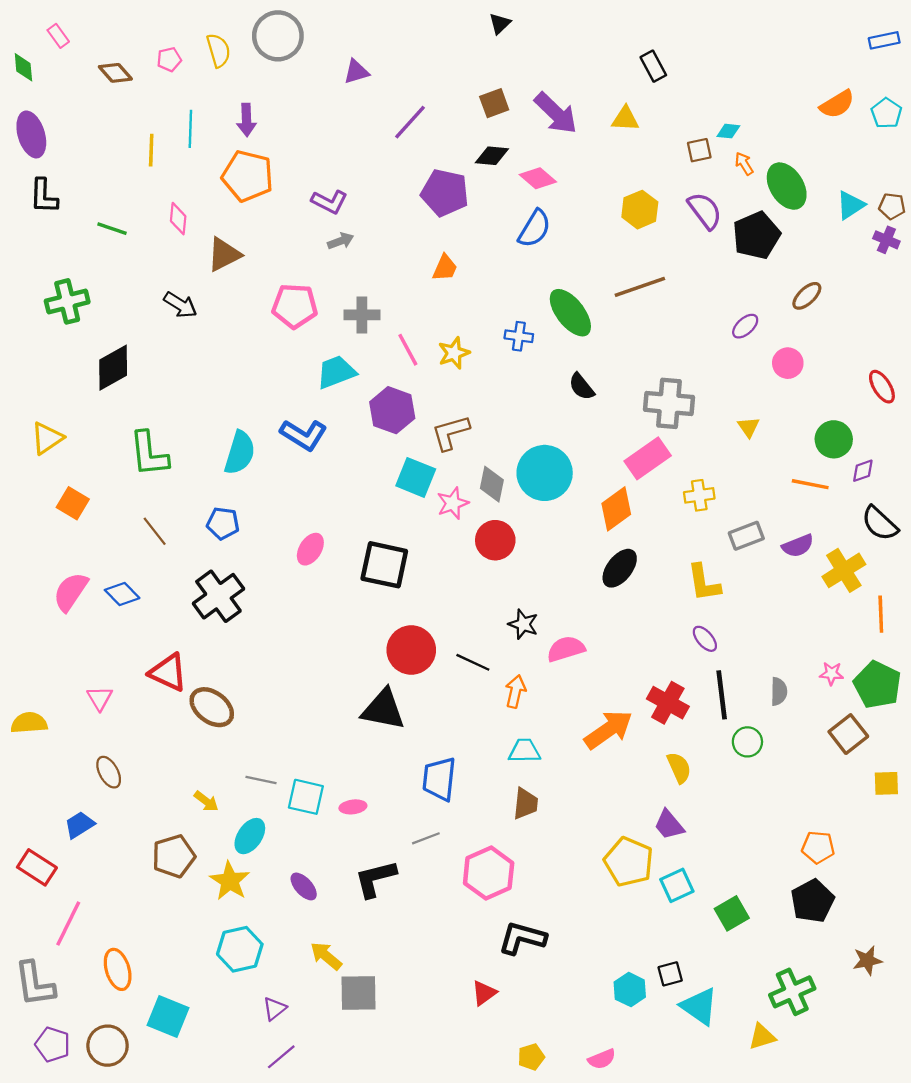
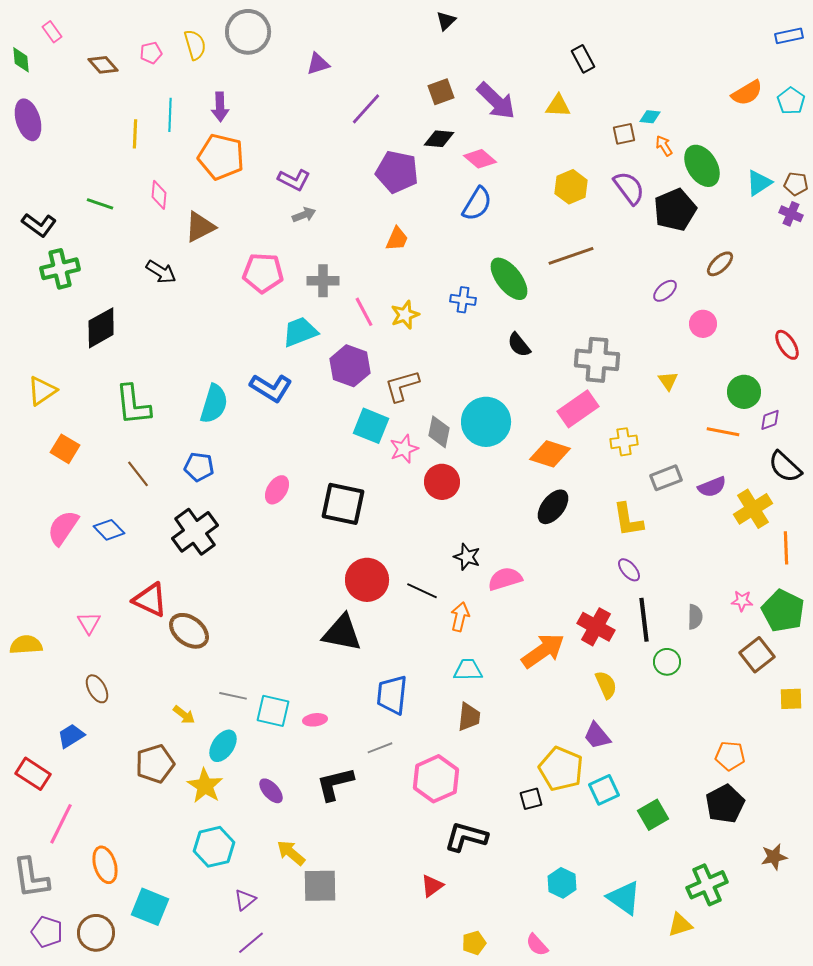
black L-shape: (44, 196) -> (39, 225), moved, turned -56
orange diamond: (616, 509) -> (550, 454), turned 54
black square: (670, 974) -> (531, 799), moved
pink semicircle: (602, 1059) -> (537, 945), turned 70

